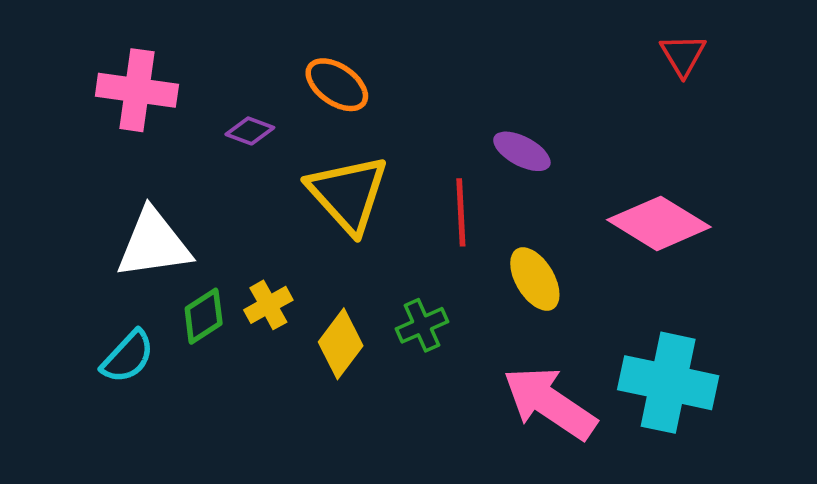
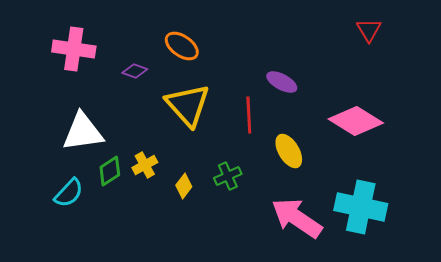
yellow diamond: (341, 344) -> (184, 186), size x0.7

